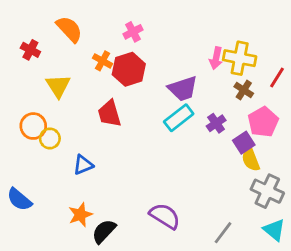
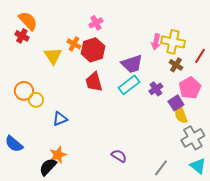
orange semicircle: (69, 29) -> (28, 21), moved
yellow triangle: (58, 86) -> (53, 56), moved
red trapezoid: (109, 114) -> (94, 82), moved
gray cross: (267, 191) -> (193, 138), turned 35
purple semicircle: (165, 216) -> (119, 156), size x0.7
black semicircle: (104, 231) -> (48, 167), moved

